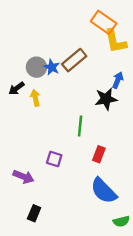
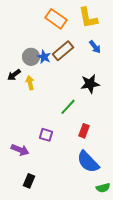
orange rectangle: (104, 22) -> (56, 19), moved
yellow L-shape: (115, 41) -> (88, 18), moved
blue arrow: (118, 80) -> (95, 47), moved, turned 120
green line: (80, 126) -> (68, 107), turned 36

